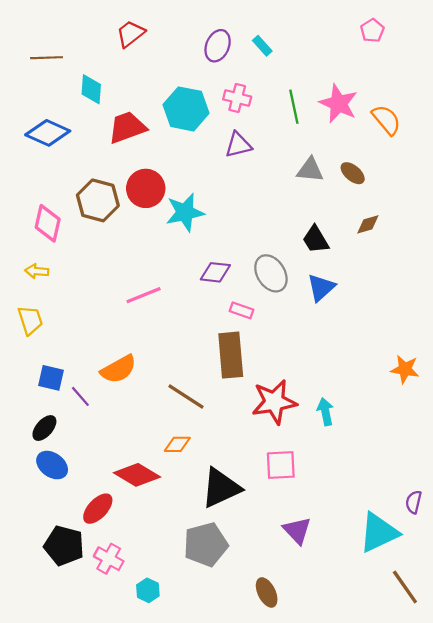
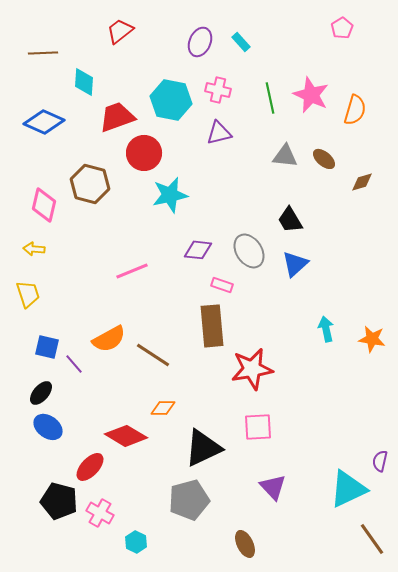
orange semicircle: (386, 120) -> (355, 110), turned 56
red circle: (146, 188) -> (144, 153), moved
brown diamond: (368, 224) -> (362, 182), moved
brown line: (186, 396) -> (153, 355), moved
cyan arrow: (325, 412) -> (326, 329), moved

